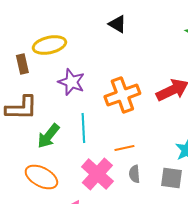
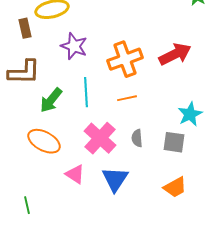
orange line: (124, 148) -> (127, 98), moved

